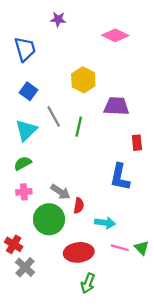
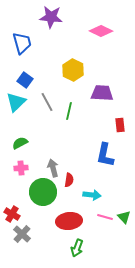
purple star: (58, 19) -> (51, 17), size x1.6
cyan triangle: (26, 130) -> (16, 102), moved
gray arrow: (60, 192) -> (53, 168), turned -138

